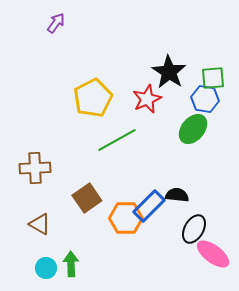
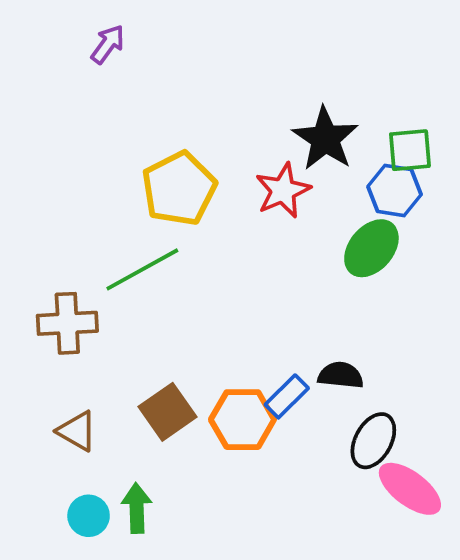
green line: (117, 140) -> (142, 269), moved
brown square: (87, 198) -> (167, 412), moved
blue rectangle: (149, 206) -> (287, 396), size x0.7

